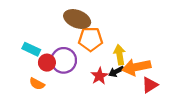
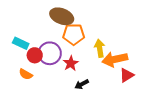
black arrow: (116, 72) -> (82, 84), moved
red star: (99, 76) -> (71, 63), moved

